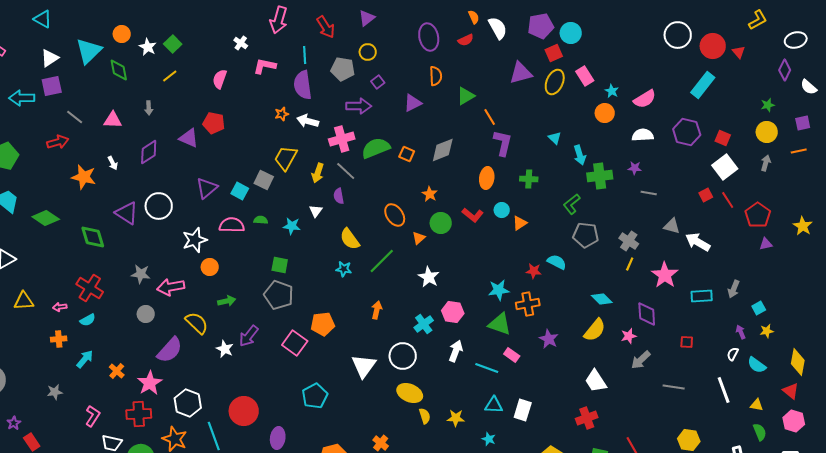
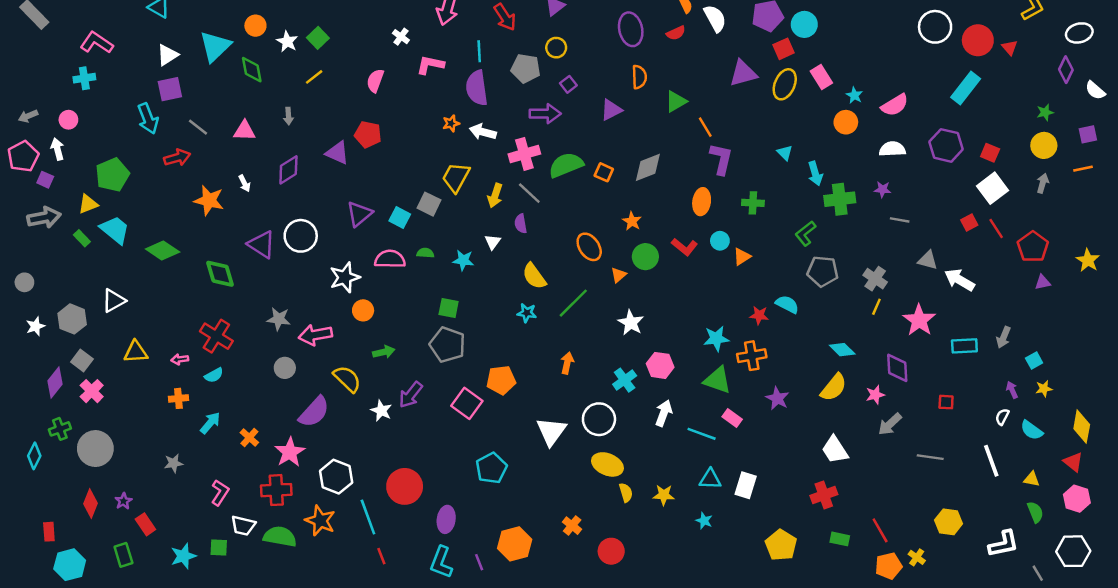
cyan arrow: (22, 98) -> (148, 119), moved, turned -110

